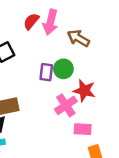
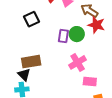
red star: (84, 91) -> (96, 25), moved

